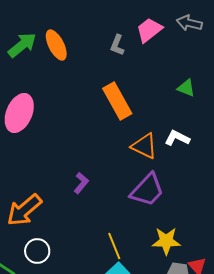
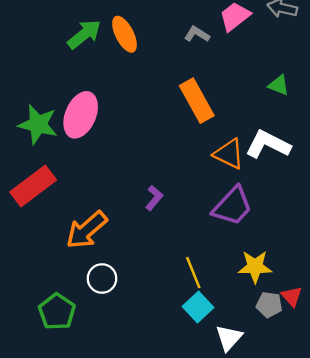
gray L-shape: (117, 45) -> (197, 34), turned 100
white L-shape: (177, 138) -> (268, 144), size x1.5

